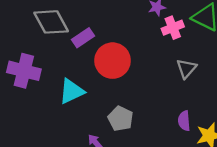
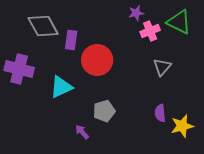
purple rectangle: (83, 38) -> (71, 40), turned -48
gray pentagon: (120, 119) -> (104, 111), turned 30

